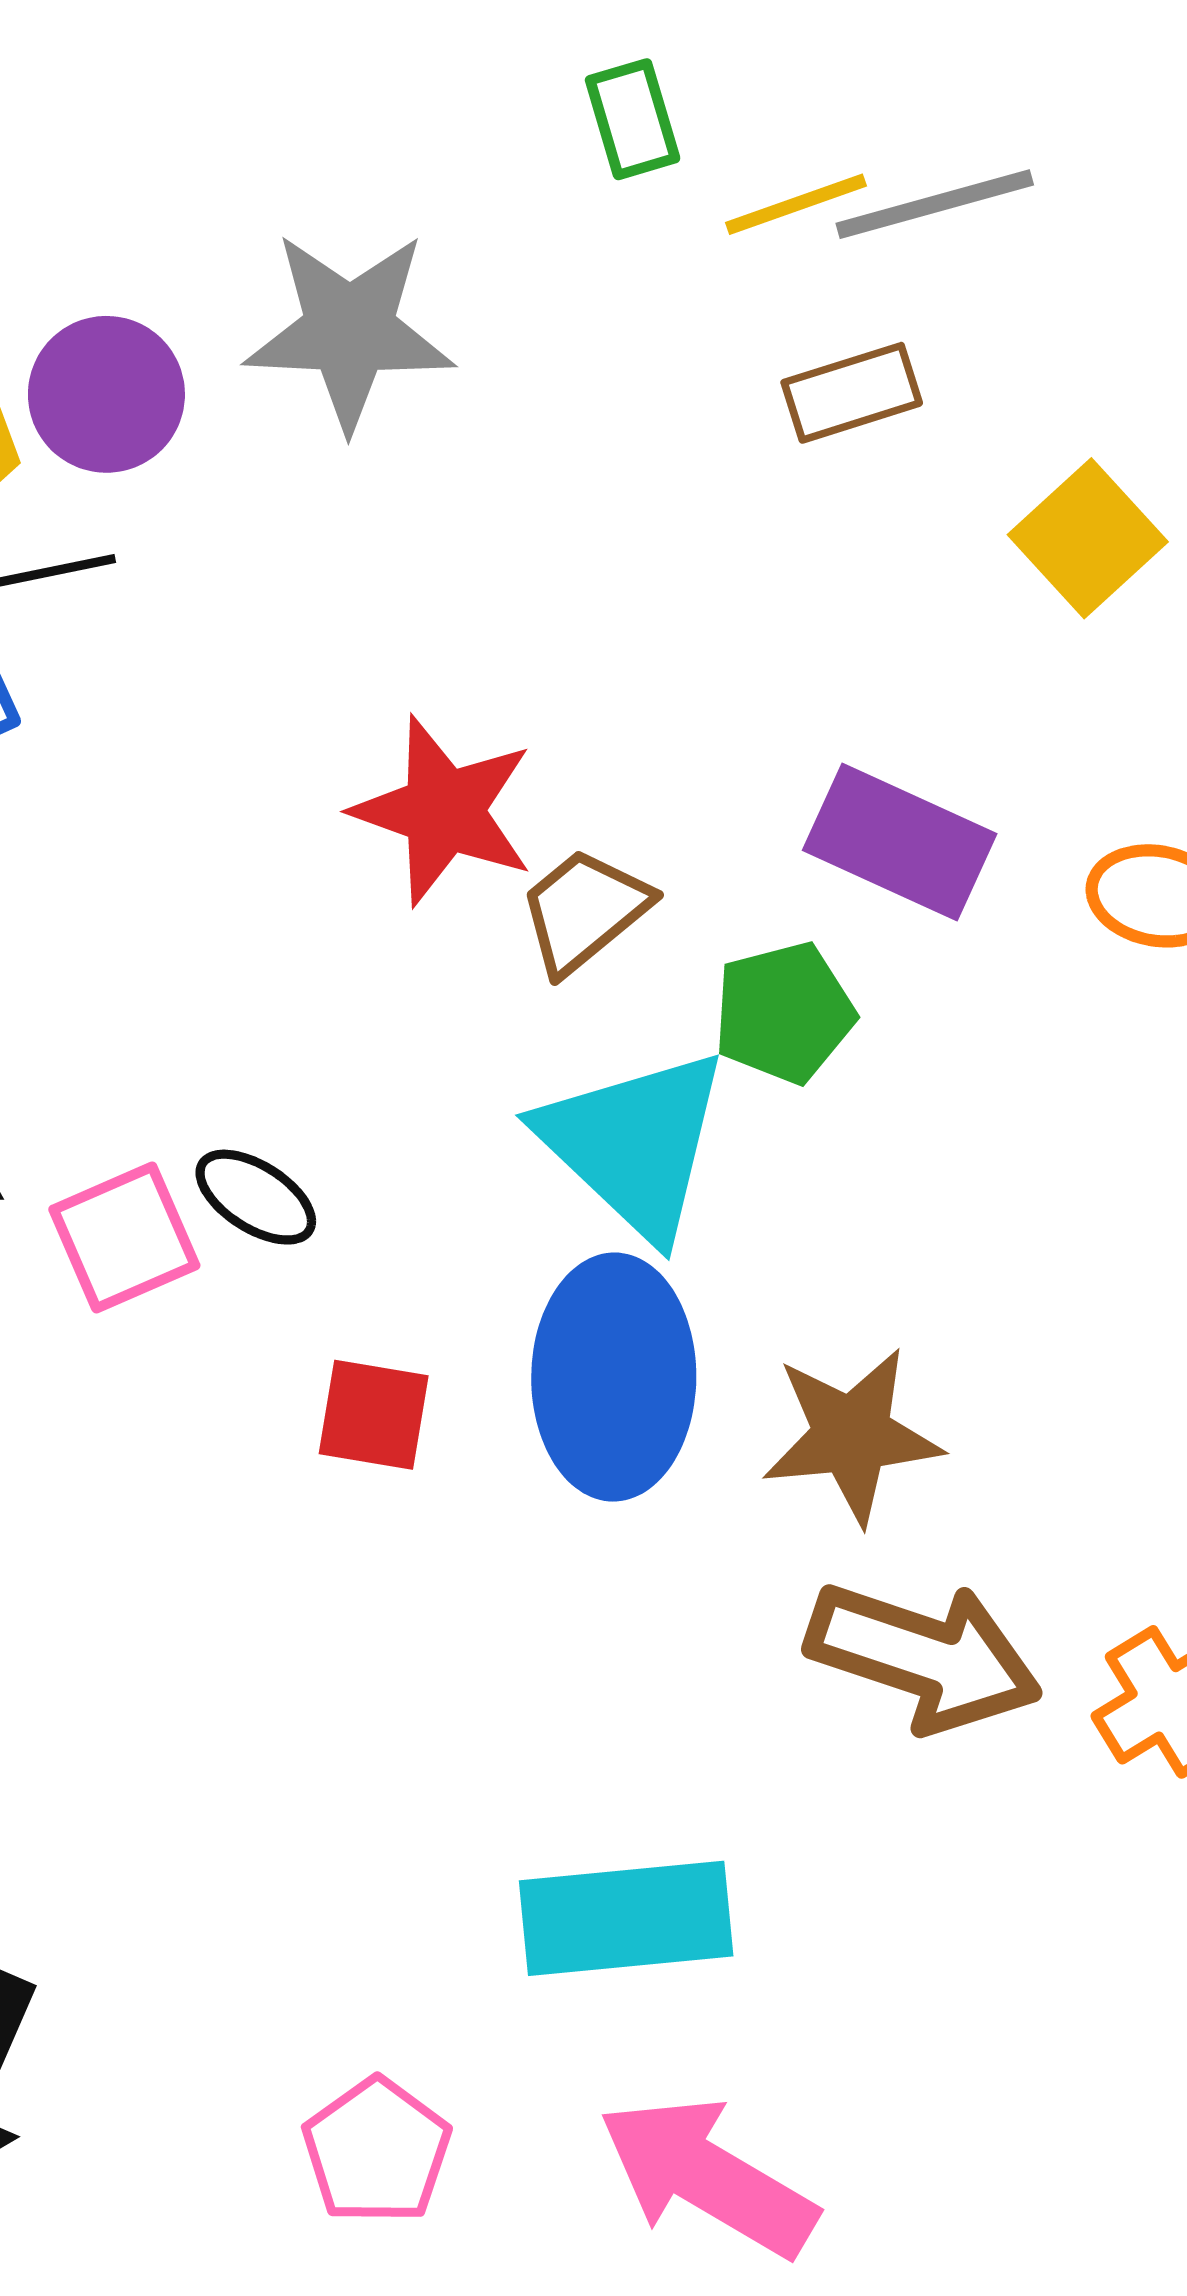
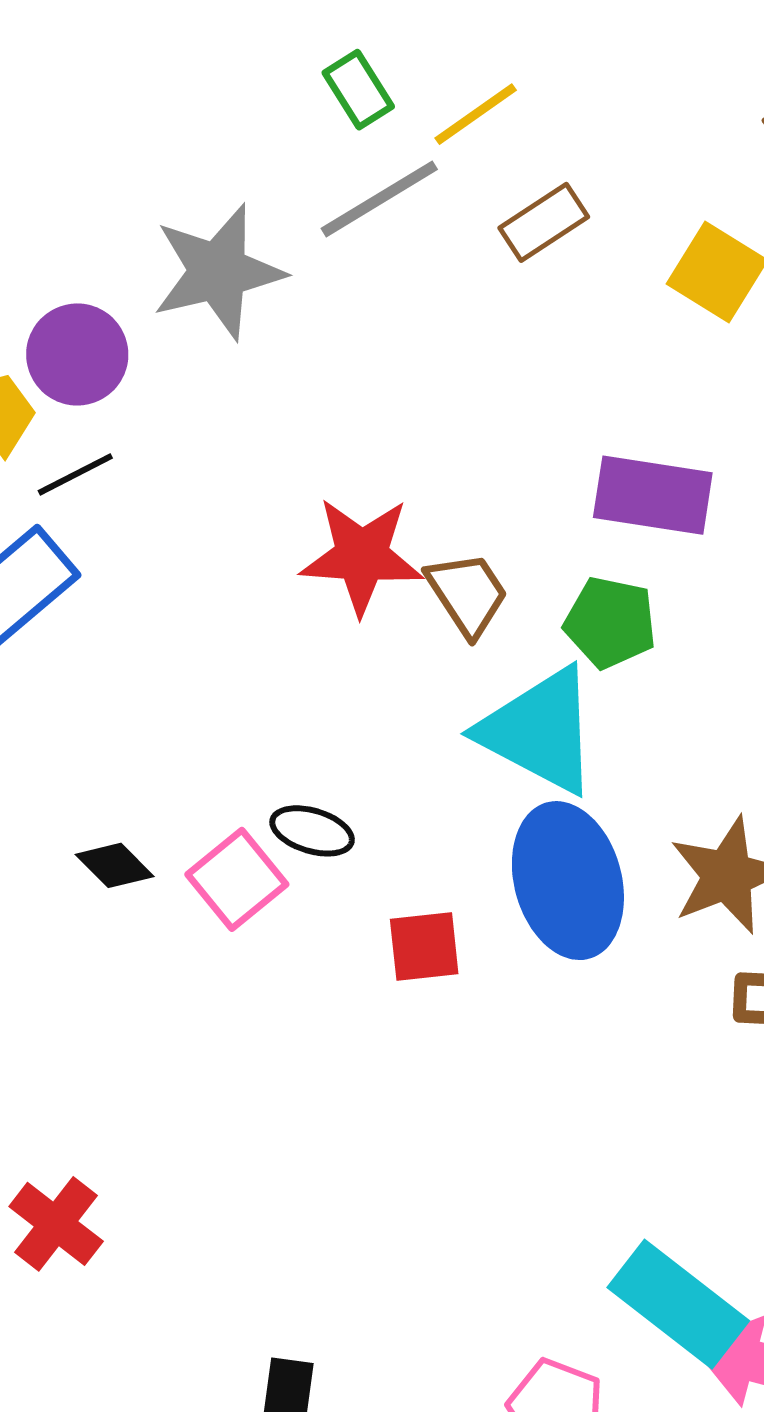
gray line: (935, 204) -> (379, 199), moved
brown trapezoid: (584, 911) -> (467, 594), turned 112
green pentagon: (784, 1013) -> (610, 622), turned -30
cyan rectangle: (626, 1918) -> (678, 1304), moved, turned 59

